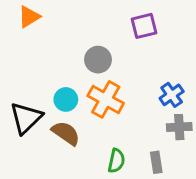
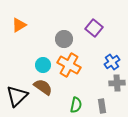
orange triangle: (29, 17) -> (19, 25), moved
purple square: (144, 26) -> (94, 28), moved, turned -36
black triangle: (26, 118) -> (17, 96), moved

